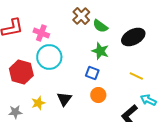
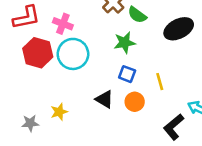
green star: (100, 51) -> (125, 43), moved, turned -30
red hexagon: (21, 72) -> (38, 53), moved
yellow line: (136, 76) -> (160, 82), moved, turned 48
black triangle: (64, 99) -> (104, 99), moved, turned -35

